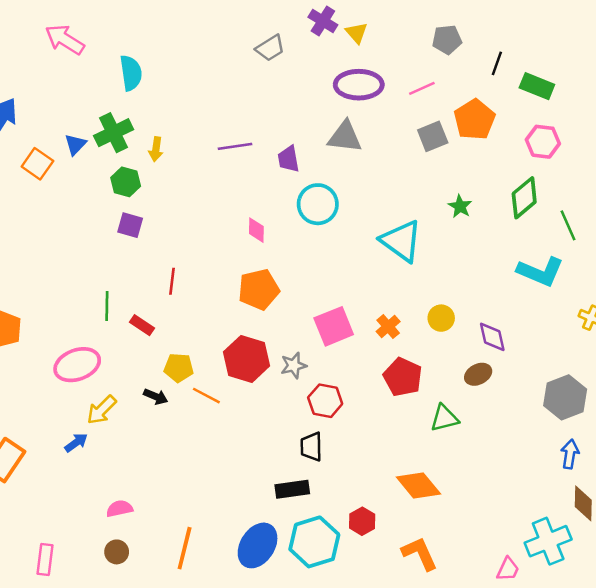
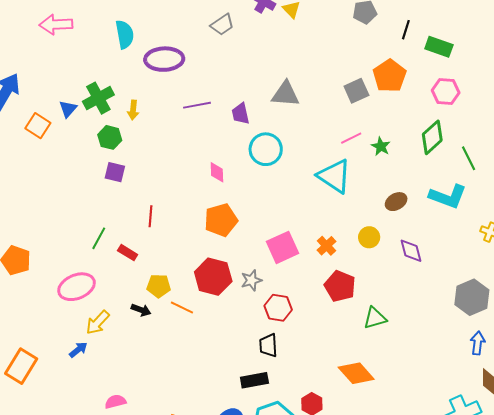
pink arrow: (65, 40) -> (56, 24), turned -32
cyan semicircle: (131, 73) -> (125, 34), moved
purple ellipse: (359, 85) -> (164, 59), moved
pink line: (422, 88) -> (351, 138), moved
green line: (107, 306) -> (99, 238), turned 30
brown ellipse: (478, 374) -> (396, 202), moved

